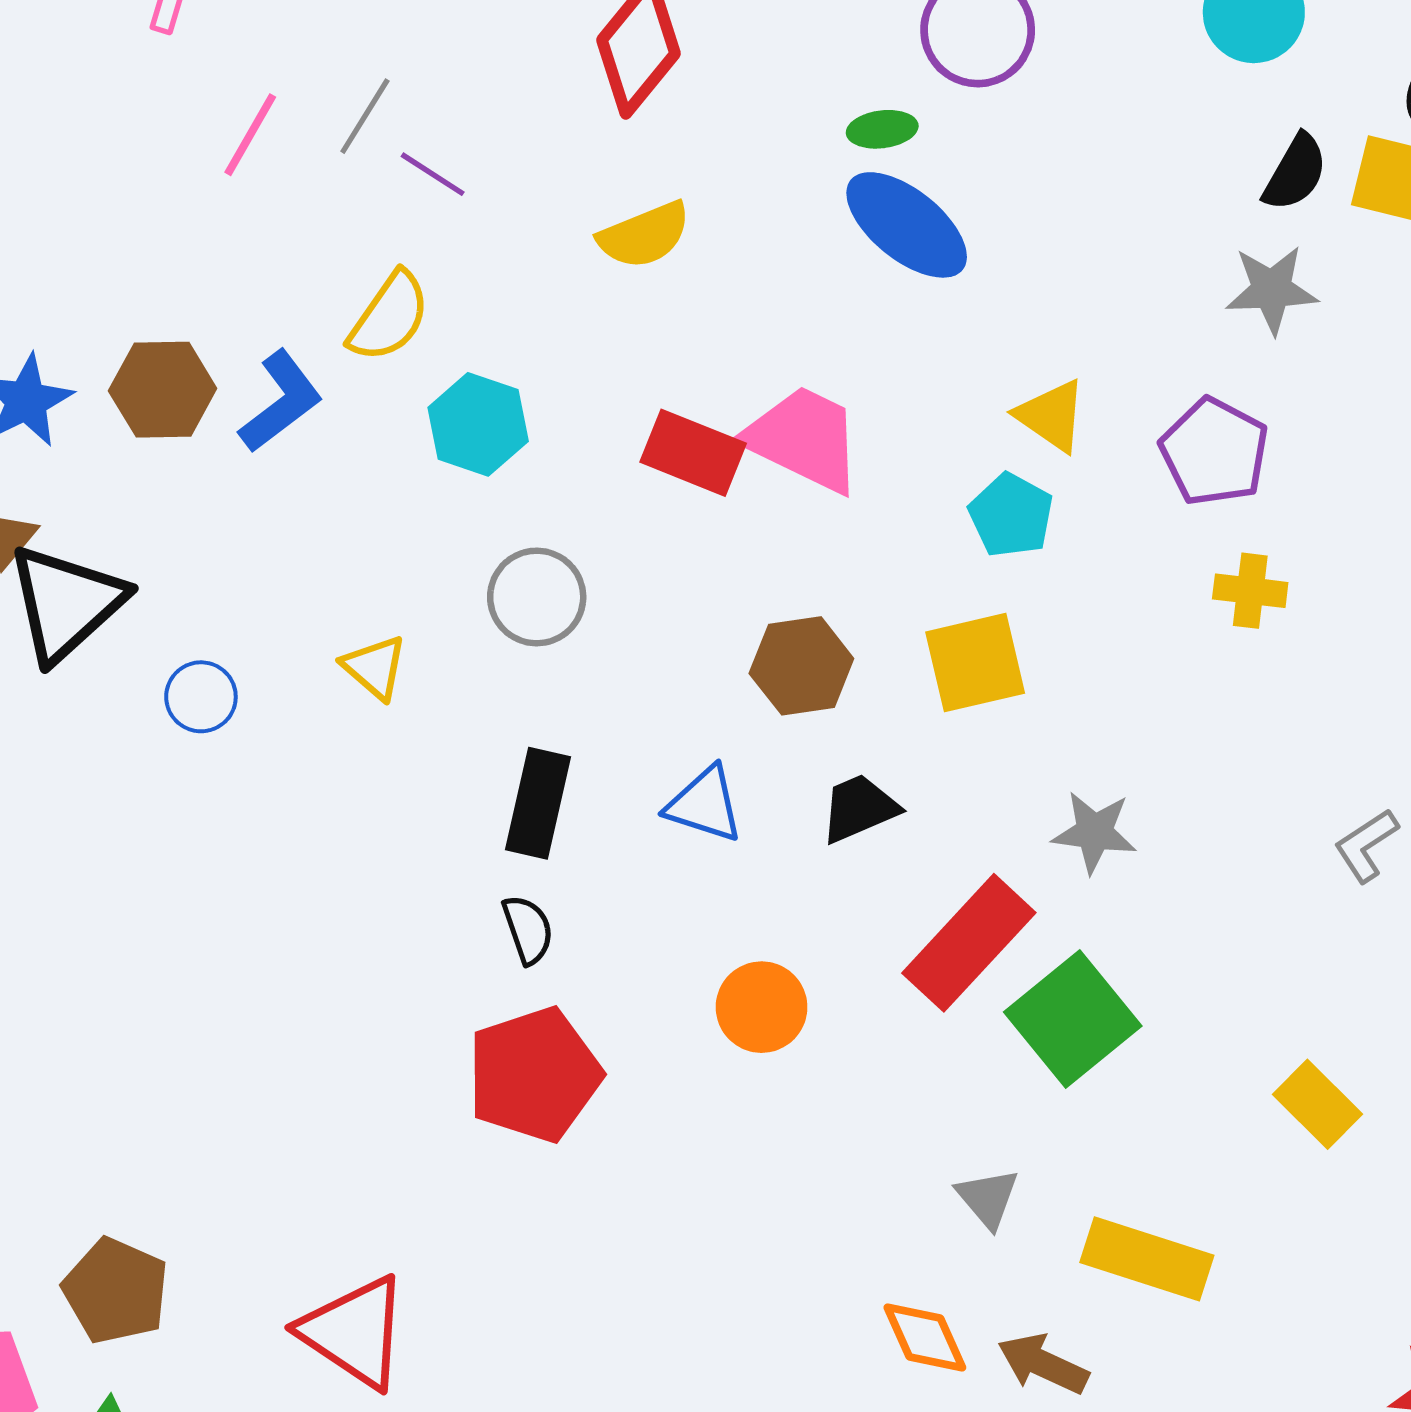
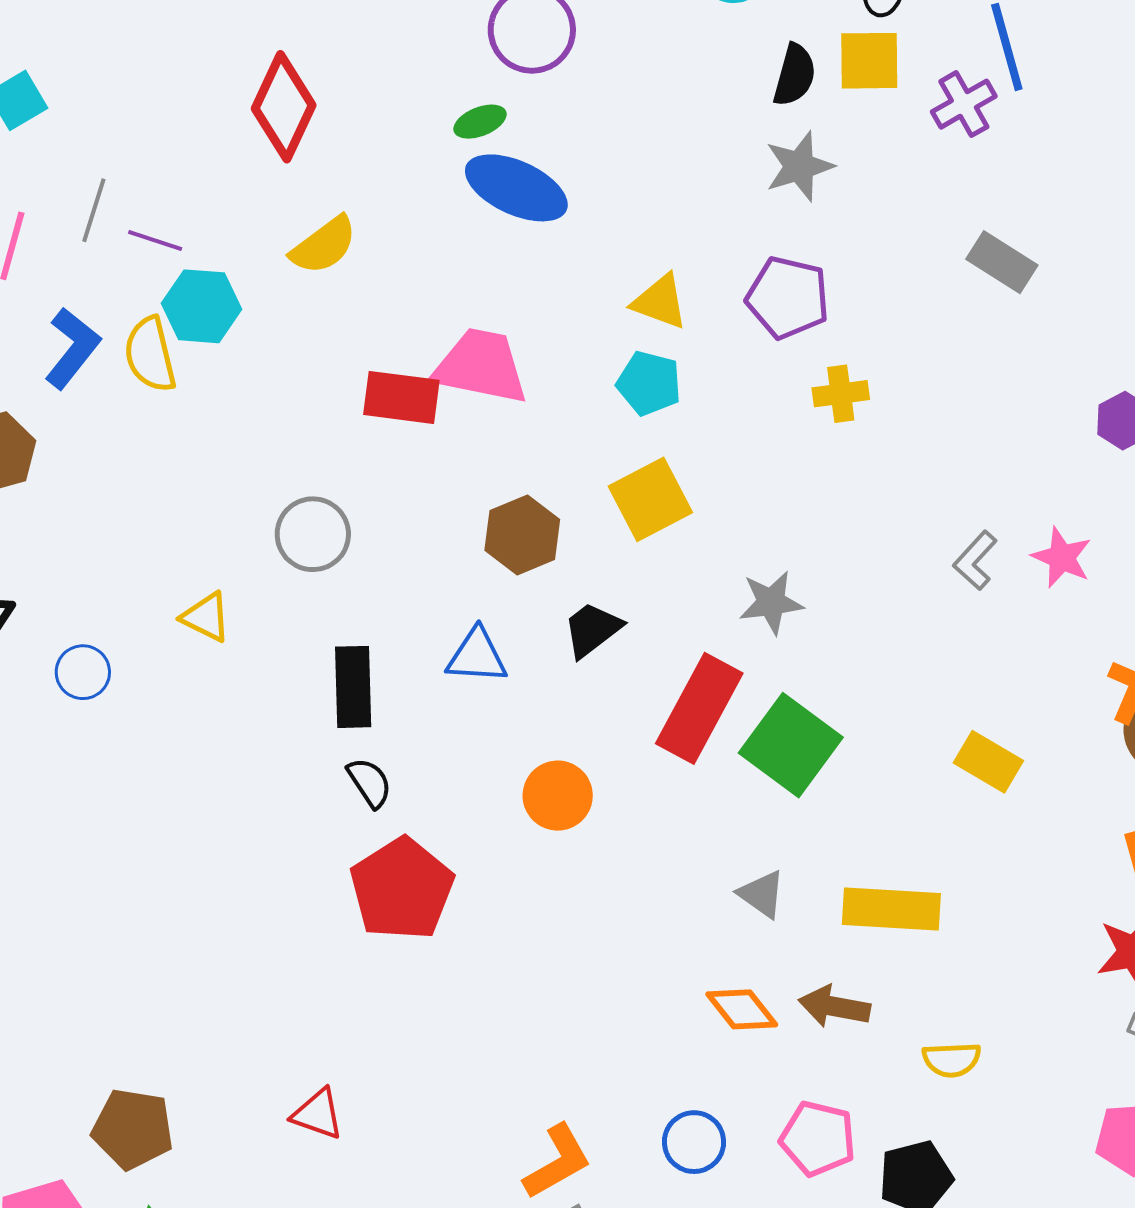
yellow semicircle: (389, 317) -> (150, 355), turned 146
blue L-shape: (281, 402) -> (72, 348), moved
cyan hexagon: (478, 424) -> (201, 306), moved
red triangle: (354, 1332) -> (318, 1114), size x0.6

